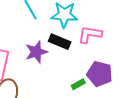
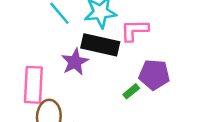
black rectangle: (60, 42) -> (100, 45), size x1.4

